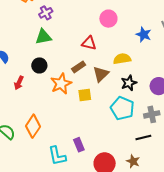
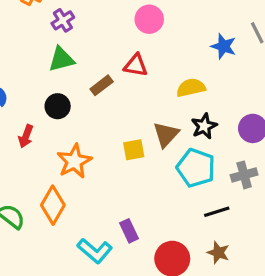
pink circle: (108, 19) -> (149, 19), moved
brown rectangle: (79, 67) -> (102, 85), moved
brown triangle: (101, 74) -> (166, 134), moved
orange star: (61, 84) -> (74, 161), moved
black line: (143, 137) -> (217, 212), moved
cyan L-shape: (57, 156) -> (95, 251), turned -35

